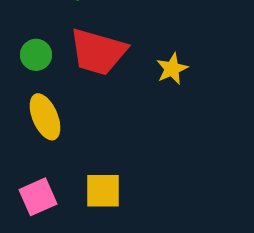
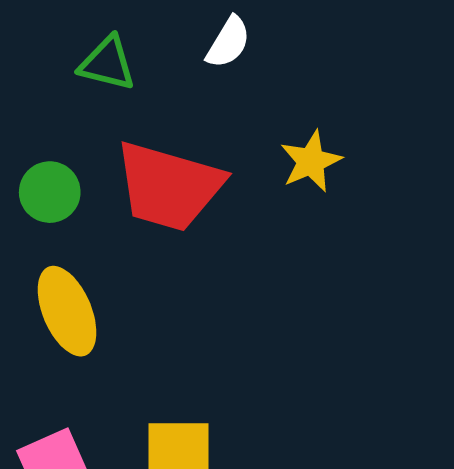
yellow star: (172, 69) -> (311, 161), moved

